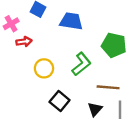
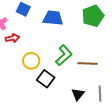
green pentagon: (114, 45) -> (93, 16), moved, turned -30
brown line: (108, 87) -> (88, 63), moved
black square: (60, 101) -> (46, 79), moved

